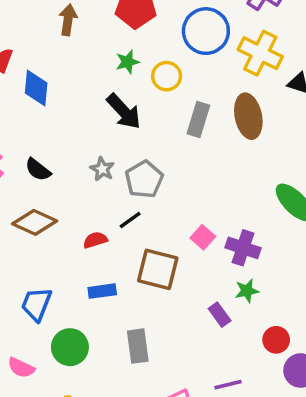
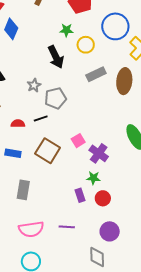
gray rectangle: (198, 120) -> (96, 74), turned 30
purple rectangle: (220, 315) -> (80, 195), moved
red circle: (276, 340) -> (103, 198), moved

